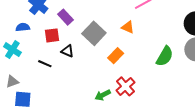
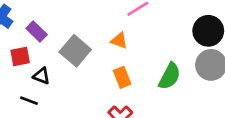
orange rectangle: (116, 56) -> (122, 77), moved, turned -63
black line: (45, 64) -> (29, 101), moved

